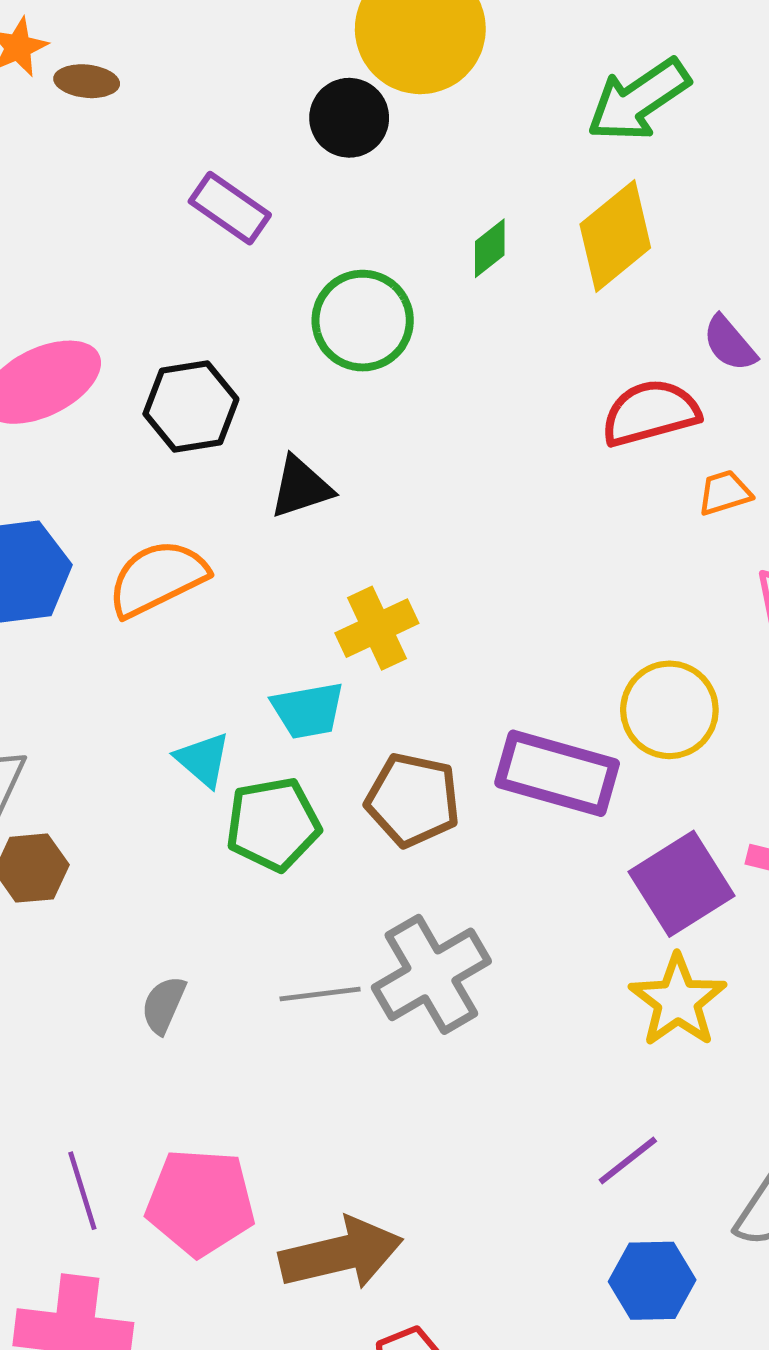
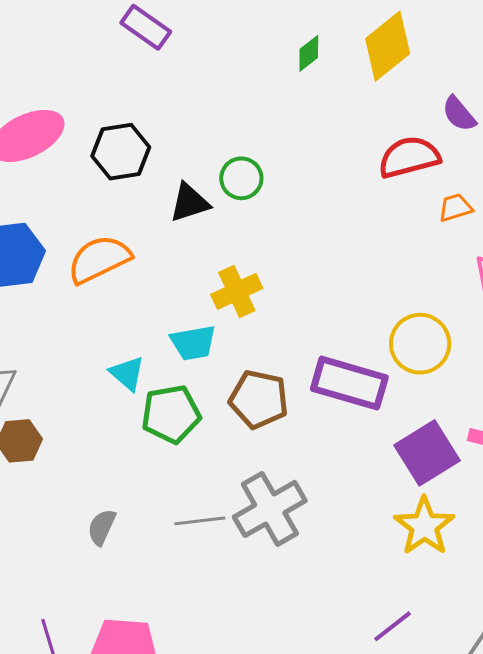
green circle: (363, 321) -> (241, 178), moved, size x0.7

